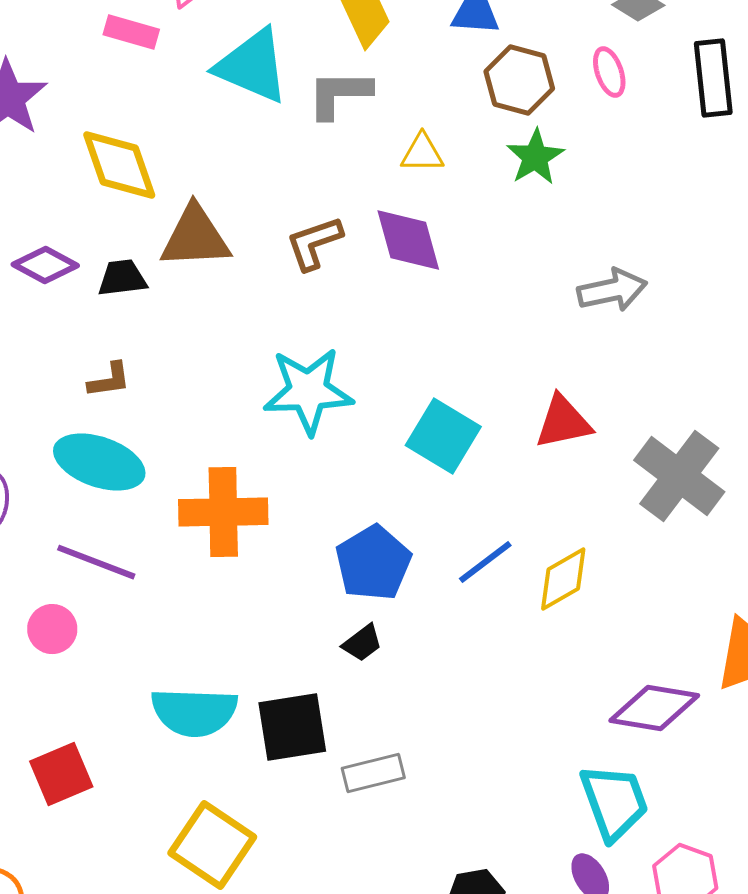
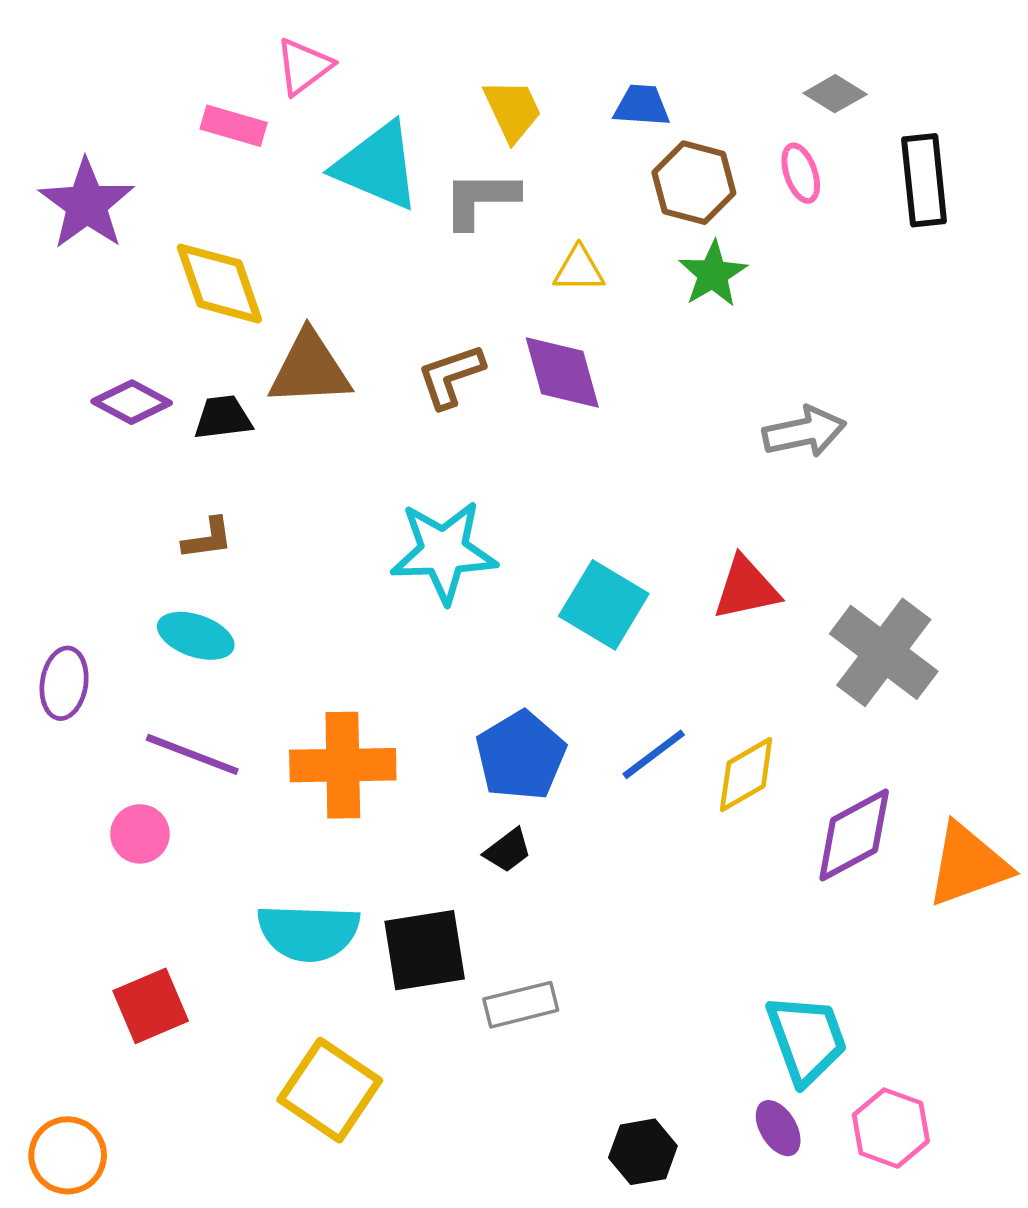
cyan ellipse: (99, 462) -> (196, 636), size x0.7
orange cross: (223, 512) -> (343, 765), moved
purple diamond: (654, 708) -> (854, 835), moved, turned -38

